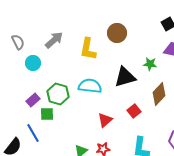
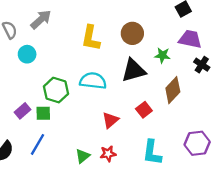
brown circle: (117, 33) -> (132, 33), moved
gray arrow: (54, 40) -> (41, 19), moved
purple rectangle: (33, 100) -> (22, 111), moved
blue line: (33, 133) -> (37, 144), moved, turned 60

